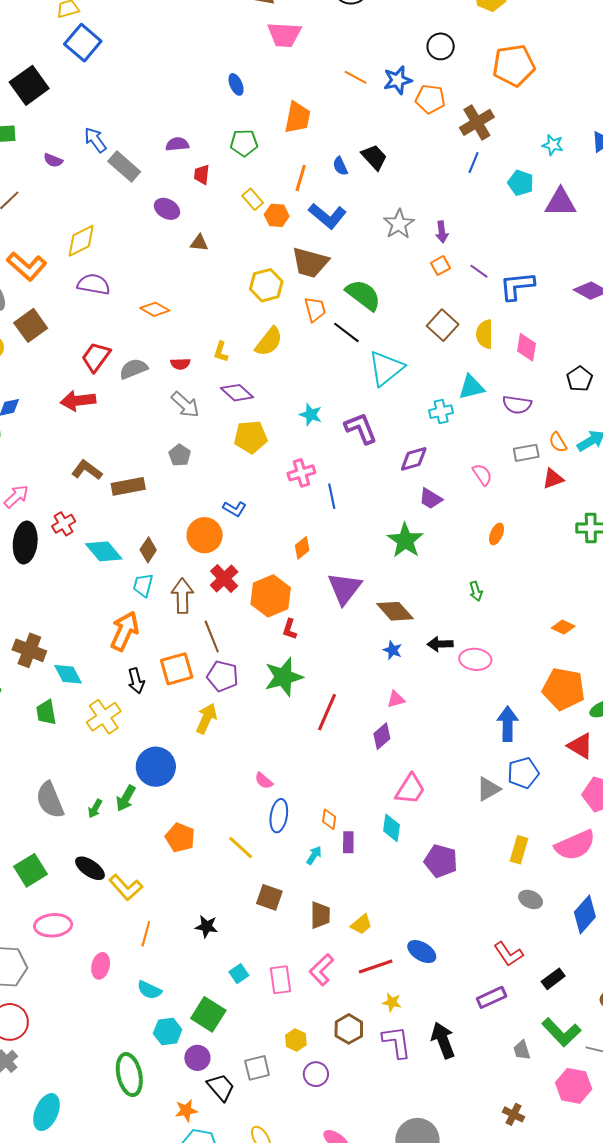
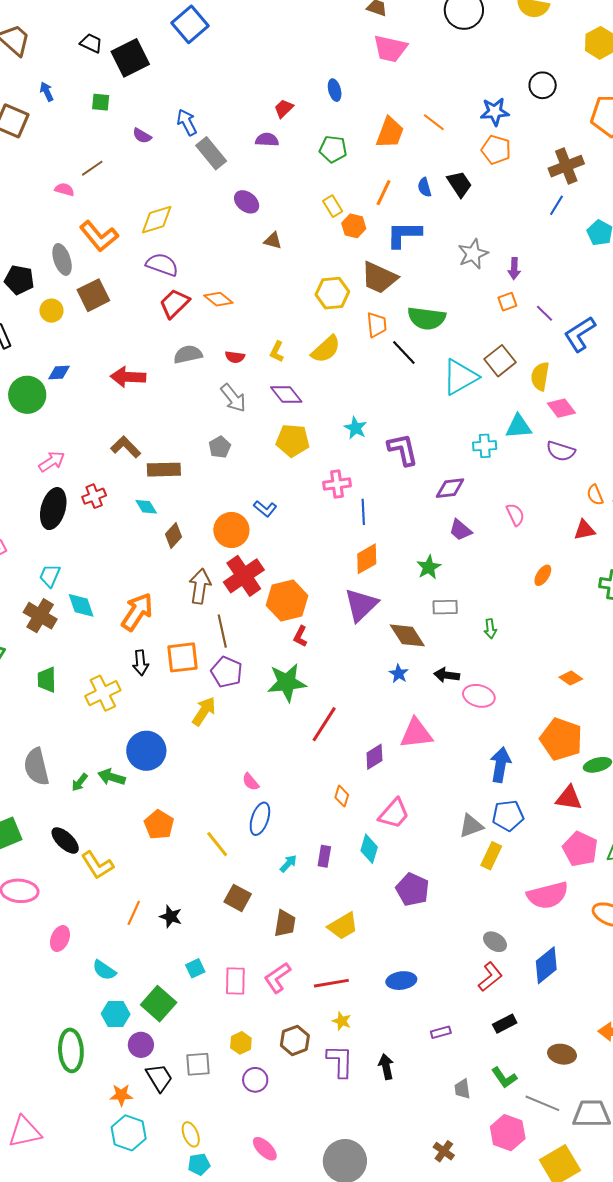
orange line: (356, 77) -> (434, 122), moved
orange pentagon: (430, 99) -> (496, 150), moved
red trapezoid: (202, 175) -> (284, 109), moved, turned 30
blue L-shape: (327, 216) -> (404, 234), turned 132
blue L-shape: (517, 286) -> (580, 334), turned -36
green semicircle: (363, 295) -> (427, 318), turned 141
pink diamond: (526, 347) -> (561, 408), moved, turned -56
red trapezoid: (96, 357) -> (174, 303), moved
cyan triangle: (386, 368) -> (460, 377), moved
gray rectangle: (526, 453) -> (445, 607), moved
orange ellipse: (496, 534) -> (543, 575), moved
green star: (405, 540) -> (429, 567), size x0.7
orange diamond: (302, 548) -> (367, 559), moved, size x1.4
cyan diamond: (104, 551) -> (146, 507), moved, size x0.6
red cross: (224, 579) -> (244, 576), size x1.4
cyan trapezoid: (143, 585) -> (50, 576), moved
cyan diamond: (68, 674) -> (81, 605), moved
pink triangle: (396, 699) -> (416, 733), moved, size x1.8
red triangle: (580, 746) -> (569, 798), turned -32
green arrow: (126, 798) -> (112, 777), turned 68
orange diamond: (329, 819) -> (342, 796), moved
yellow rectangle: (519, 850) -> (491, 856), moved
yellow trapezoid: (361, 924) -> (343, 926), moved, size x1.4
orange line: (146, 934) -> (134, 913), moved
blue ellipse: (422, 952) -> (401, 981), moved, turned -48
red L-shape: (508, 954) -> (490, 977), moved, turned -104
purple rectangle: (492, 997) -> (441, 1032), size x0.7
green L-shape: (561, 1032) -> (504, 1078), size x0.7
black arrow: (443, 1040) -> (386, 1067), size x0.7

